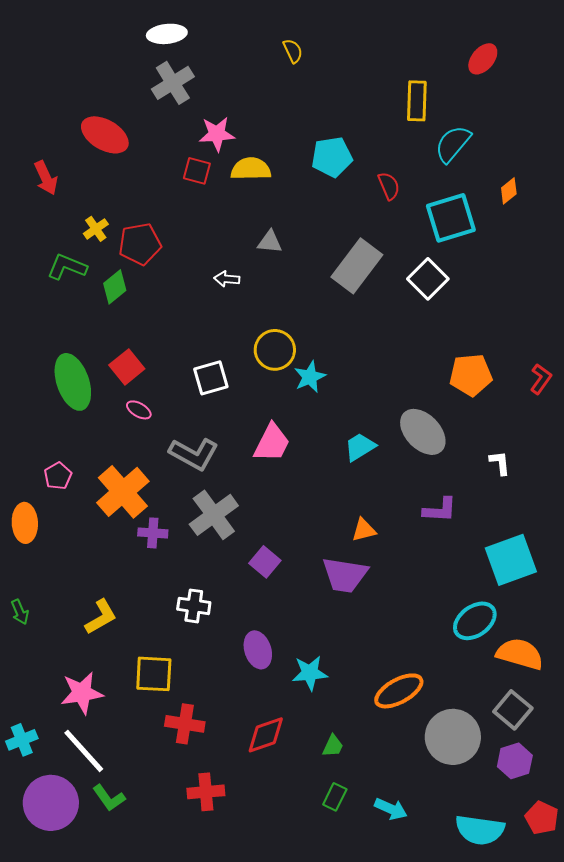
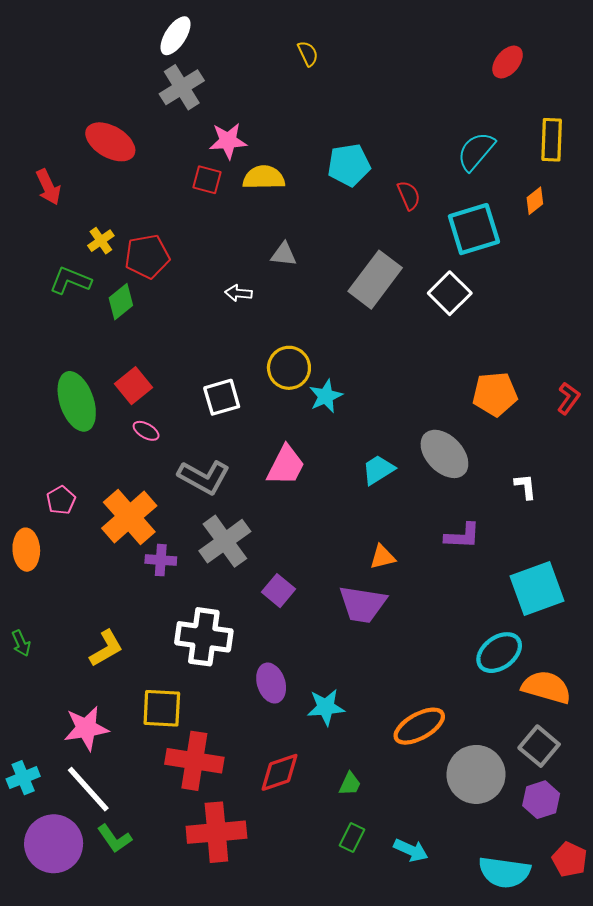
white ellipse: (167, 34) -> (175, 36), turned -51
yellow rectangle: (417, 101) -> (552, 140), moved
white cross: (194, 606) -> (204, 637), size x1.6
red cross: (185, 724) -> (194, 761), size x1.4
red cross: (206, 792) -> (216, 832), size x1.5

